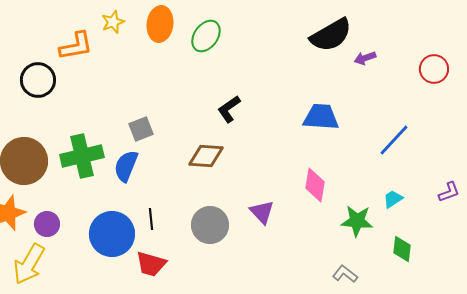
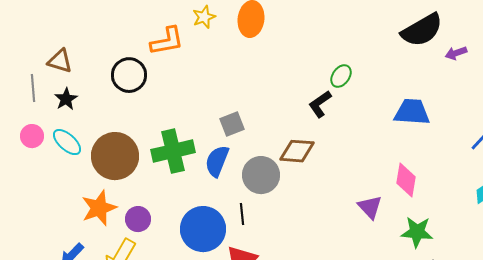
green ellipse: (206, 36) -> (341, 76), moved, size x0.7
purple triangle: (262, 212) -> (370, 207), moved
green star: (357, 221) -> (417, 232), moved
gray circle: (210, 225) -> (261, 175), moved

